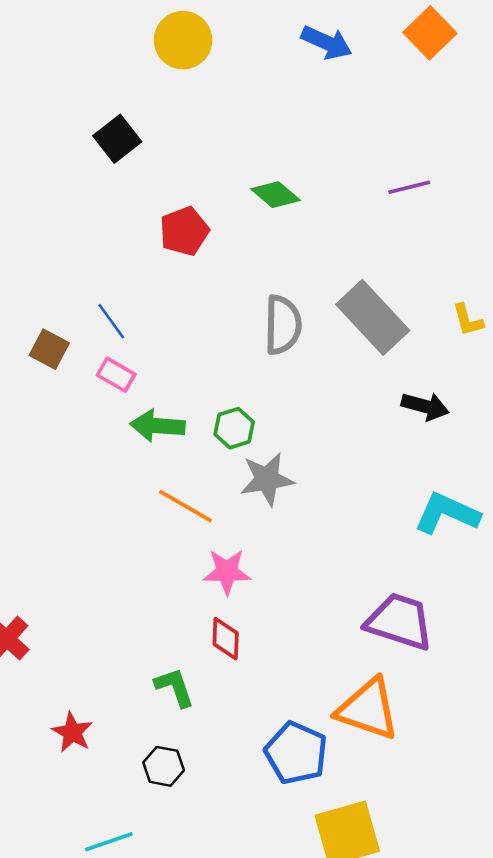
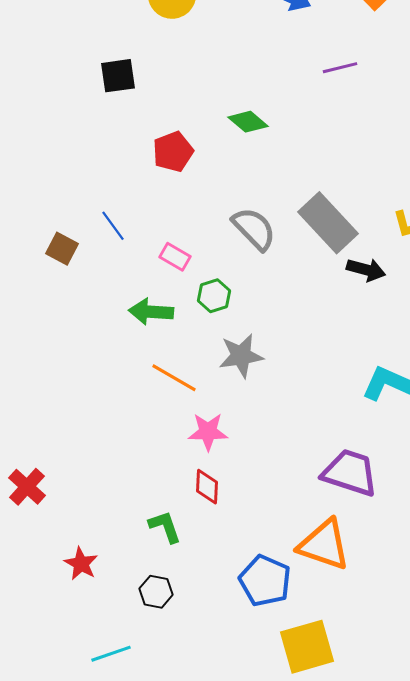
black square: (117, 139) -> (118, 76), turned 30
purple line: (409, 187) -> (340, 68), moved
gray semicircle: (283, 325) -> (254, 229), turned -45
pink rectangle: (116, 375) -> (175, 257), moved
black arrow: (425, 406) -> (366, 270), moved
green hexagon: (234, 428) -> (214, 296), moved

